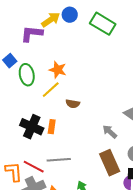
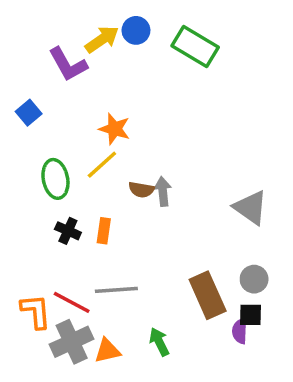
purple L-shape: (32, 34) -> (68, 64), turned -125
green ellipse: (27, 75) -> (55, 179), moved
black cross: (32, 127) -> (68, 231), size x0.6
gray arrow: (110, 132) -> (163, 191), moved, turned 42

